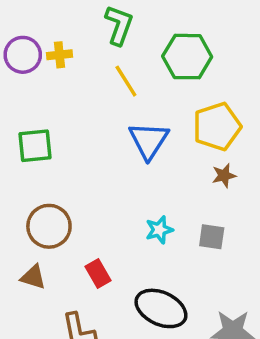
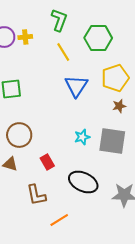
gray square: (212, 237) -> (112, 141), size x1.8

